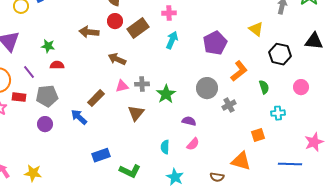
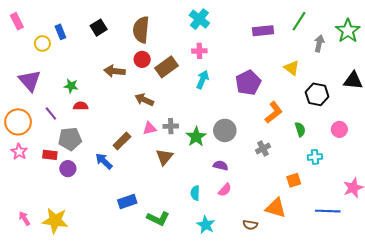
gray circle: (207, 88) -> (225, 130), moved
red rectangle: (19, 97) -> (50, 155), moved
yellow star: (33, 173) -> (55, 221), size x1.4

